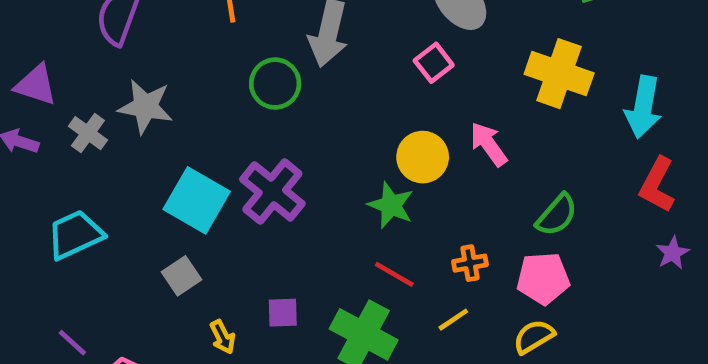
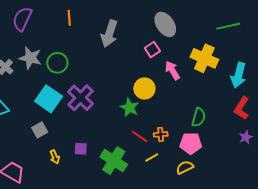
green circle: (275, 84) -> (57, 63), moved
pink arrow: (489, 144) -> (172, 70), moved
green semicircle: (557, 215) -> (199, 117), turned -30
red line: (394, 274) -> (140, 137), moved

